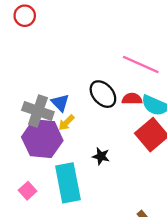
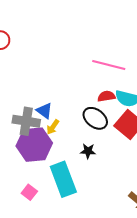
black ellipse: (103, 94) -> (95, 118), moved

